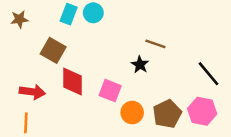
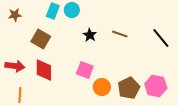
black star: (140, 65) -> (90, 35), moved
black line: (209, 74) -> (161, 38), moved
red diamond: (73, 81) -> (44, 70), moved
red arrow: (32, 92) -> (15, 66), moved

